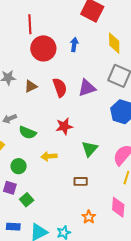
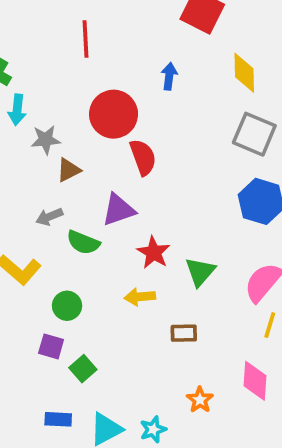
red circle: (43, 48) -> (114, 114), moved
brown triangle: (31, 86) -> (69, 170), moved
purple triangle: (87, 88) -> (118, 210), moved
red star: (64, 126) -> (154, 252), moved, turned -30
yellow arrow: (49, 156) -> (140, 297), moved

